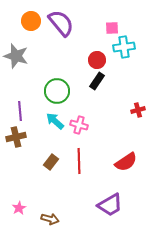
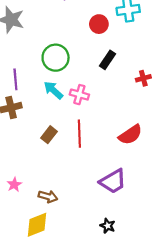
black rectangle: (97, 81) -> (108, 60), moved

